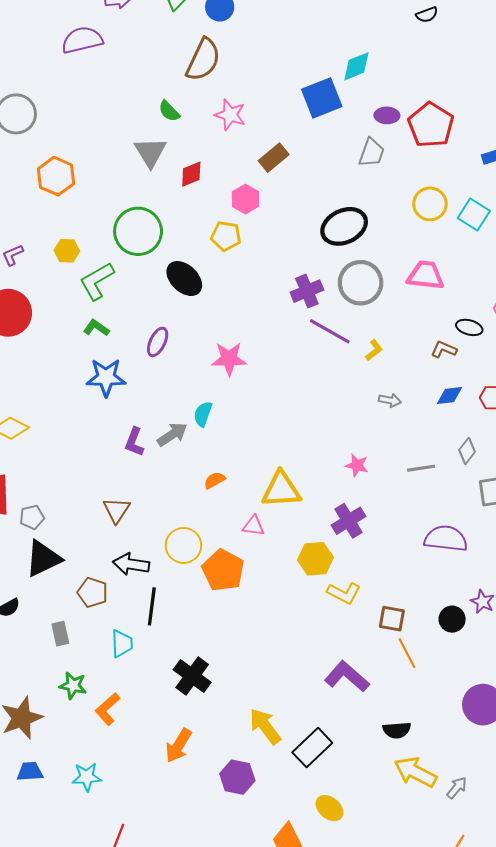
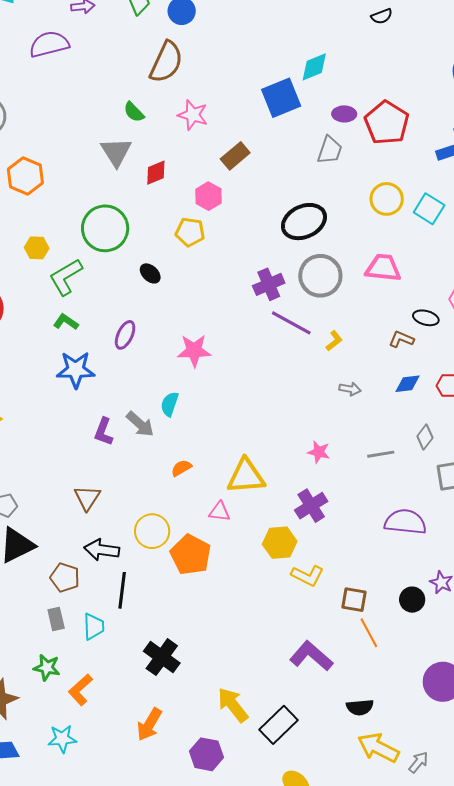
black ellipse: (184, 279) -> (150, 273), size x0.6
gray arrow: (172, 434) -> (140, 424), turned 76
gray rectangle: (60, 634) -> (56, 619), moved
cyan star: (87, 777) -> (62, 739), moved

